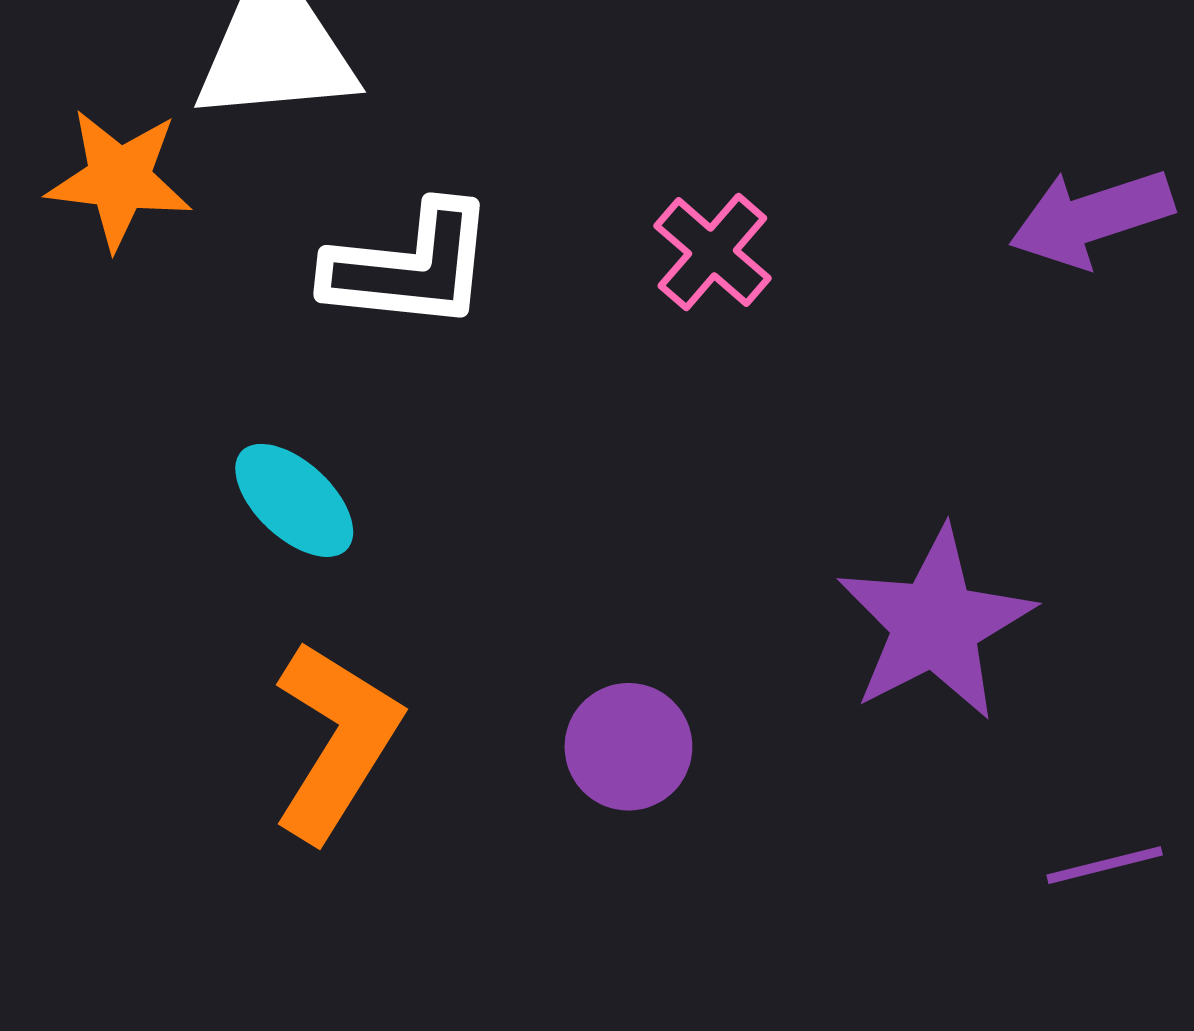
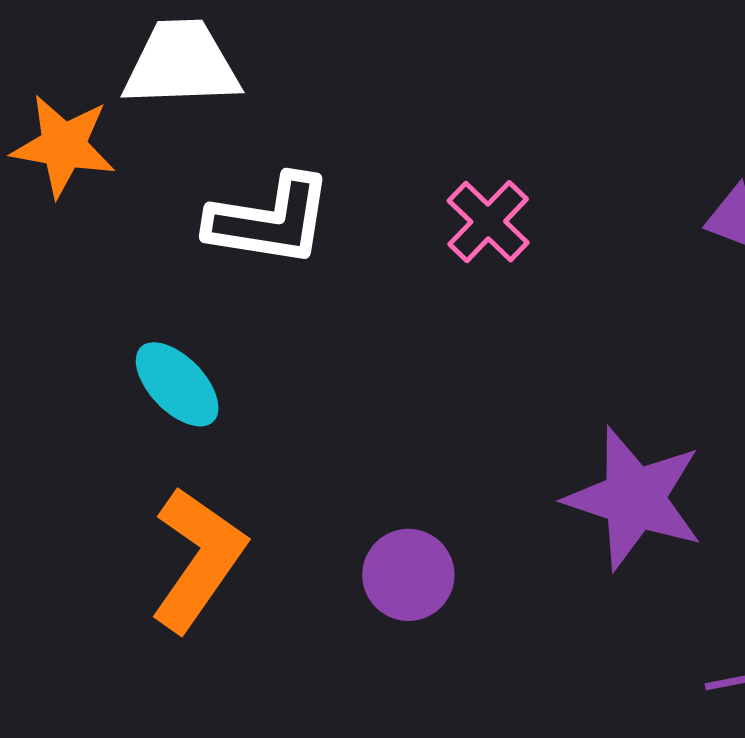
purple star: (935, 624) -> (634, 498), turned -30

